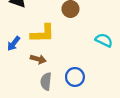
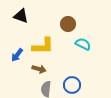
cyan semicircle: (104, 40) -> (83, 44), moved

